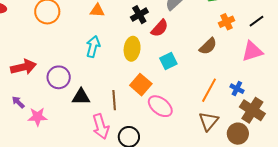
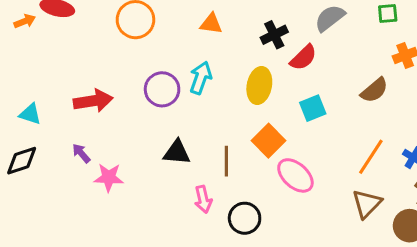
purple circle: (59, 77) -> (162, 89), moved
pink arrow: (101, 126) -> (203, 199), size x0.7

